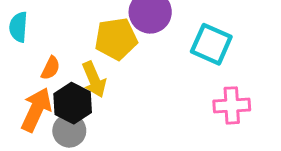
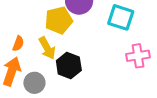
black hexagon: (73, 103) -> (69, 65), moved

